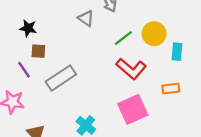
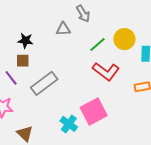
gray triangle: (86, 18) -> (63, 29), turned -35
black star: (28, 28) -> (25, 41), moved
pink square: (133, 109) -> (94, 112), moved

